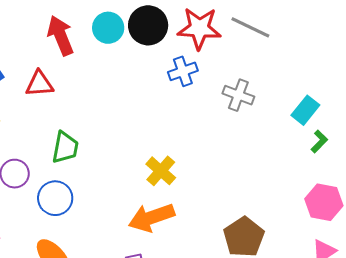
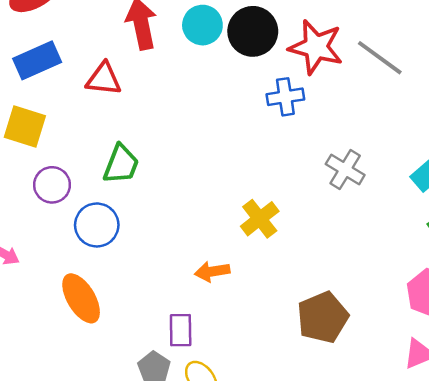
gray cross: (238, 95) -> (345, 170), moved
yellow cross: (161, 171) -> (260, 219), moved
orange arrow: (151, 217) -> (212, 271), size x0.6

